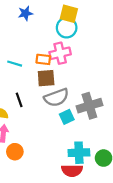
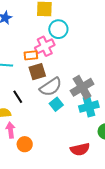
cyan circle: (67, 28) -> (58, 29), moved
cyan square: (67, 117) -> (56, 104), moved
cyan cross: (79, 153) -> (89, 107), moved

